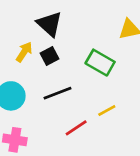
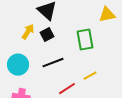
green rectangle: (100, 63) -> (85, 40), turned 50

